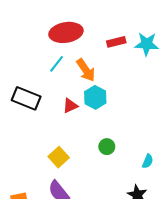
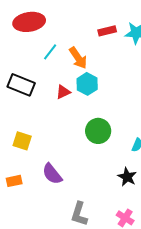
red ellipse: (66, 32) -> (29, 22), moved
green circle: (107, 147) -> (98, 131), size x1.6
yellow square: (59, 157) -> (22, 141), moved, turned -30

